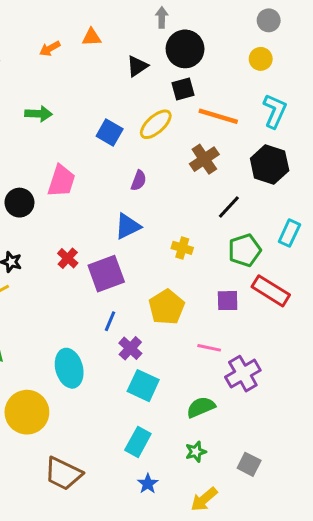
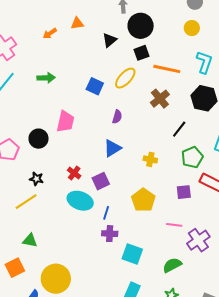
purple square: (106, 274) -> (101, 181), size x0.7
purple cross: (130, 348) -> (110, 234), moved, turned -35
cyan ellipse: (69, 368) -> (80, 201), moved, turned -50

